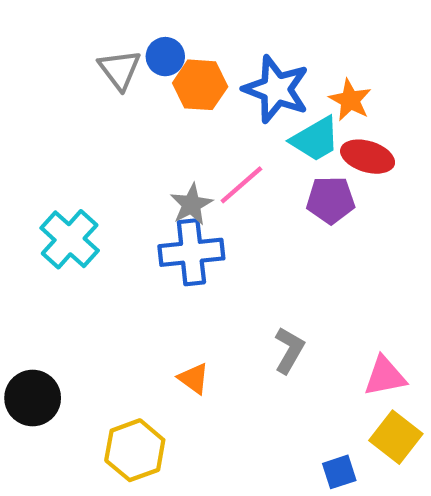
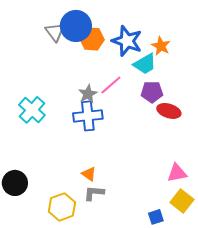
blue circle: (165, 57) -> (76, 26), size x1.8
red ellipse: (368, 157) -> (169, 111), moved
gray L-shape: (289, 350) -> (94, 193), moved, turned -115

